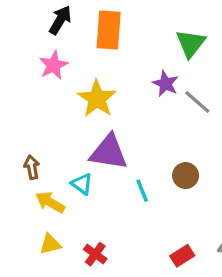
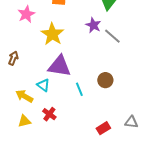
brown arrow: (32, 167) -> (13, 58), moved, turned 32
red cross: (95, 254) -> (49, 114), moved

